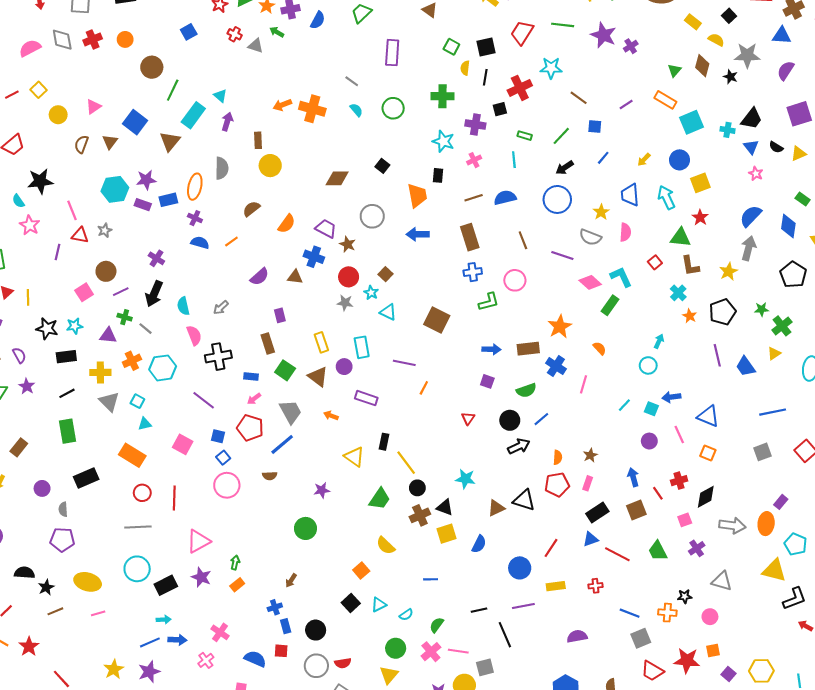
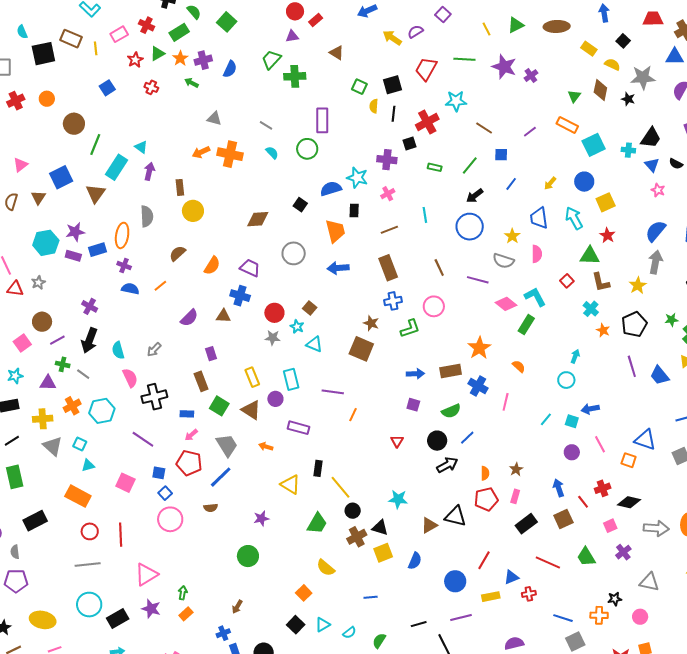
gray triangle: (256, 46) -> (214, 119), moved
purple rectangle: (392, 53) -> (322, 120), moved
green cross: (442, 96) -> (295, 76), moved
blue square: (135, 122) -> (61, 177), turned 30
cyan line: (514, 160) -> (425, 215), moved
blue semicircle: (505, 198) -> (331, 189), moved
brown star: (348, 244) -> (371, 323), moved
blue triangle: (708, 416) -> (645, 440), moved
black diamond: (706, 497) -> (629, 502), turned 45
blue triangle: (591, 539) -> (511, 577), moved

